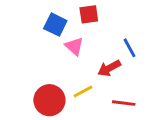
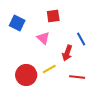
blue square: (55, 25) -> (17, 23), moved
red arrow: (109, 68) -> (67, 53), turned -42

